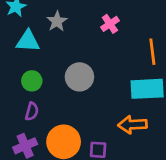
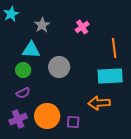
cyan triangle: (28, 41) -> (31, 50), moved
purple semicircle: (32, 111) -> (23, 93), turned 48

